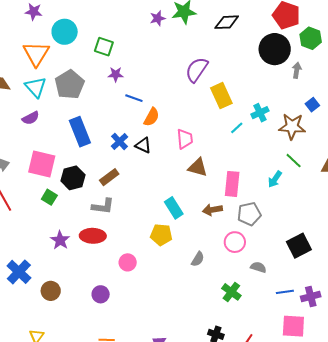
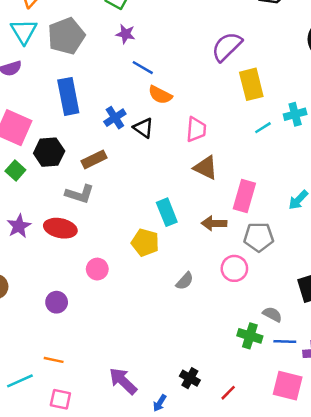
orange semicircle: (152, 117) -> (160, 95), turned 78
gray semicircle: (258, 267) -> (272, 314), moved
green cross: (231, 292) -> (250, 336), moved, turned -30

